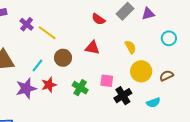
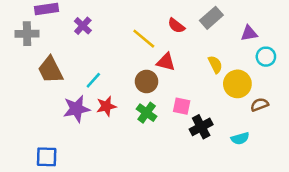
purple triangle: (148, 14) -> (249, 33), moved
yellow line: (47, 33) -> (144, 39), moved
brown circle: (63, 58) -> (147, 81), moved
yellow circle: (141, 71) -> (237, 84), moved

